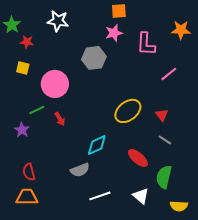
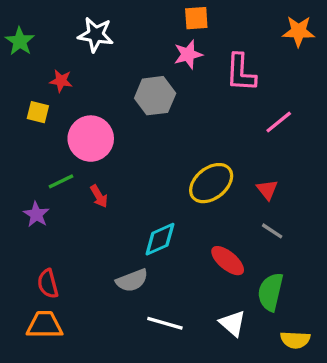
orange star: (181, 30) -> (299, 31), moved
red star: (27, 42) -> (61, 81), moved
white line: (100, 196) -> (165, 323), turned 35

